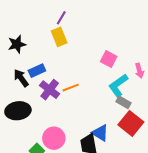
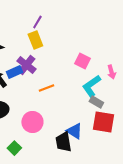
purple cross: (50, 90) -> (26, 65), moved
red square: (131, 123) -> (103, 122), turned -30
pink circle: (54, 138) -> (32, 122), moved

